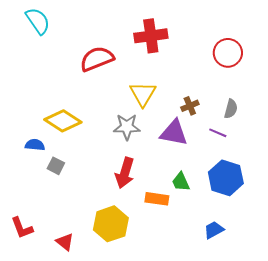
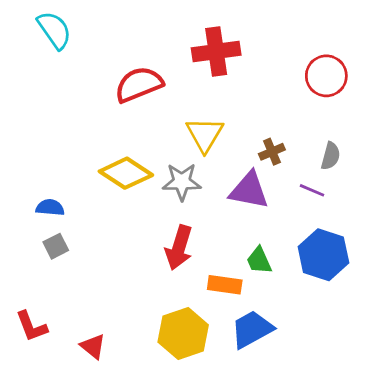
yellow diamond: (63, 121) -> (126, 173), moved
gray square: (56, 166) -> (56, 246), moved, turned 36
yellow hexagon: (111, 224) -> (183, 333), moved
blue trapezoid: (214, 230) -> (252, 329), moved, size x1.5

